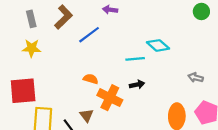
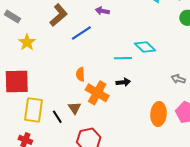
gray rectangle: (31, 19) -> (12, 17), moved, turned -49
yellow star: (32, 48) -> (27, 42), turned 30
orange semicircle: (91, 79) -> (80, 74), turned -112

